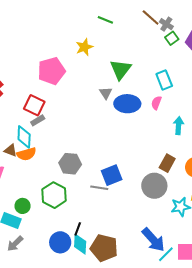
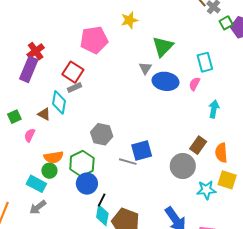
green square: (172, 38) -> (226, 23), moved
orange semicircle: (26, 154) -> (54, 157), moved
blue circle: (60, 242) -> (87, 184), moved

